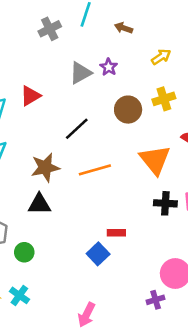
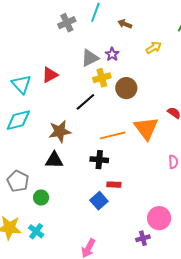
yellow cross: (164, 99) -> (102, 78), moved
orange line: (95, 170) -> (113, 135), moved
black cross: (165, 203) -> (99, 160), moved

